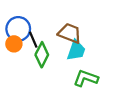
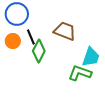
blue circle: (18, 29) -> (17, 14), moved
cyan trapezoid: (76, 50) -> (91, 57), moved

